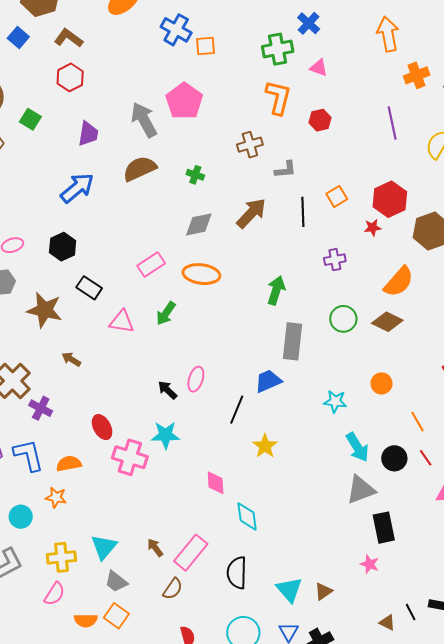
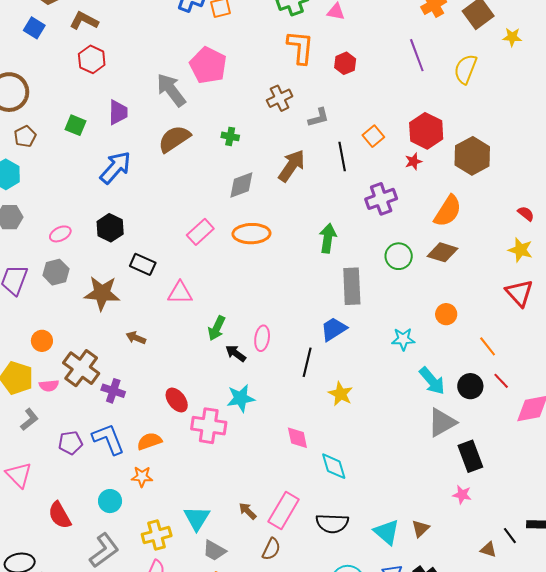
green square: (30, 119) -> (76, 125), moved
purple cross: (335, 260) -> (381, 199), size x1.4
green arrow: (166, 313) -> (217, 328), moved
black semicircle: (237, 573) -> (332, 523), turned -80

